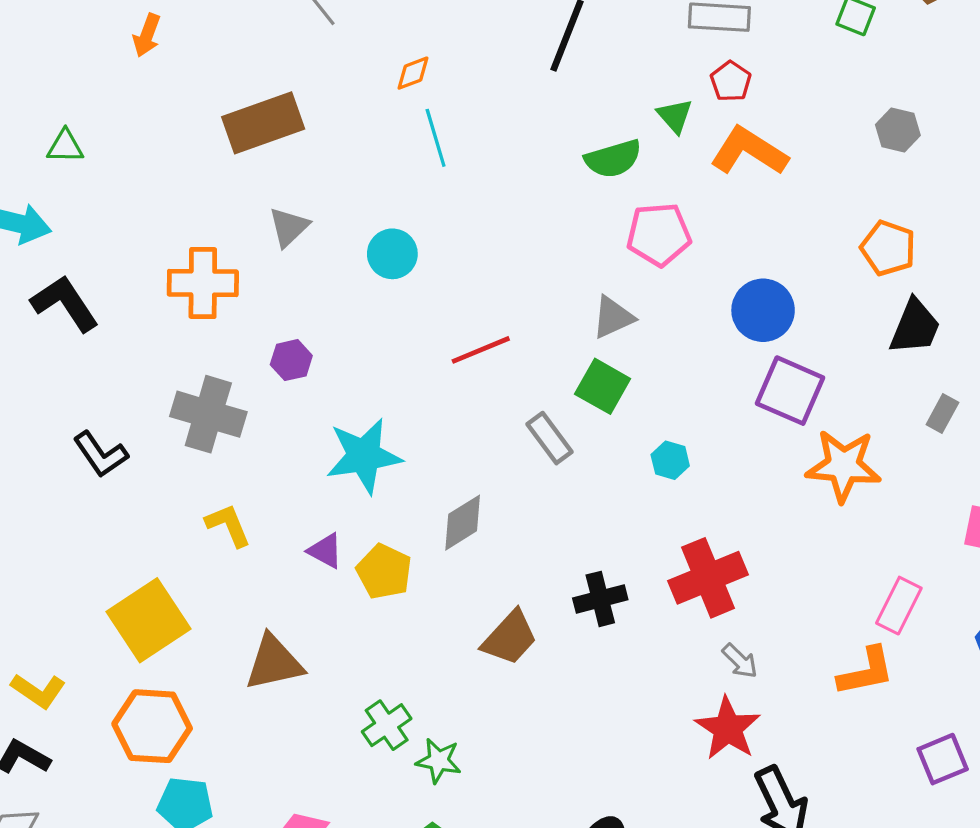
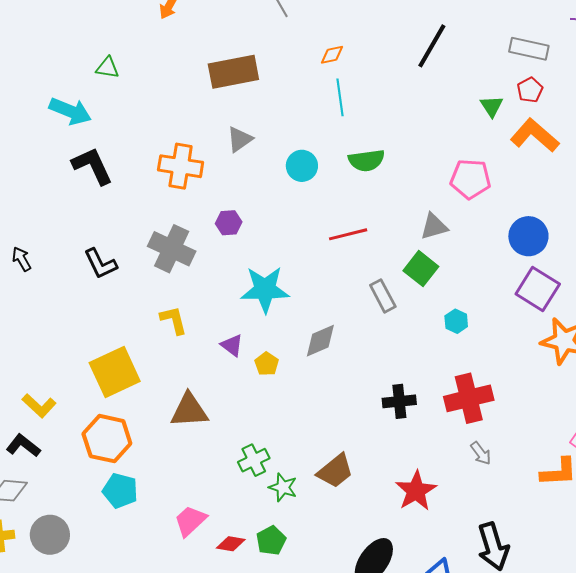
green semicircle: (613, 159) -> (366, 160), moved
yellow pentagon: (384, 572) -> (267, 364), size x0.7
brown trapezoid: (510, 638) -> (335, 471), moved
red star: (728, 728) -> (416, 491), moved

